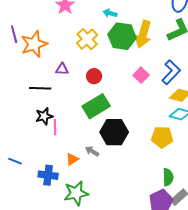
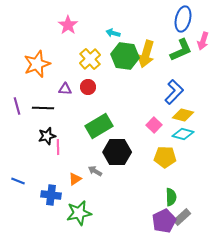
purple line: (14, 34) -> (17, 106), moved
pink square: (141, 75) -> (154, 125), moved
red circle: (94, 76) -> (88, 87), moved

